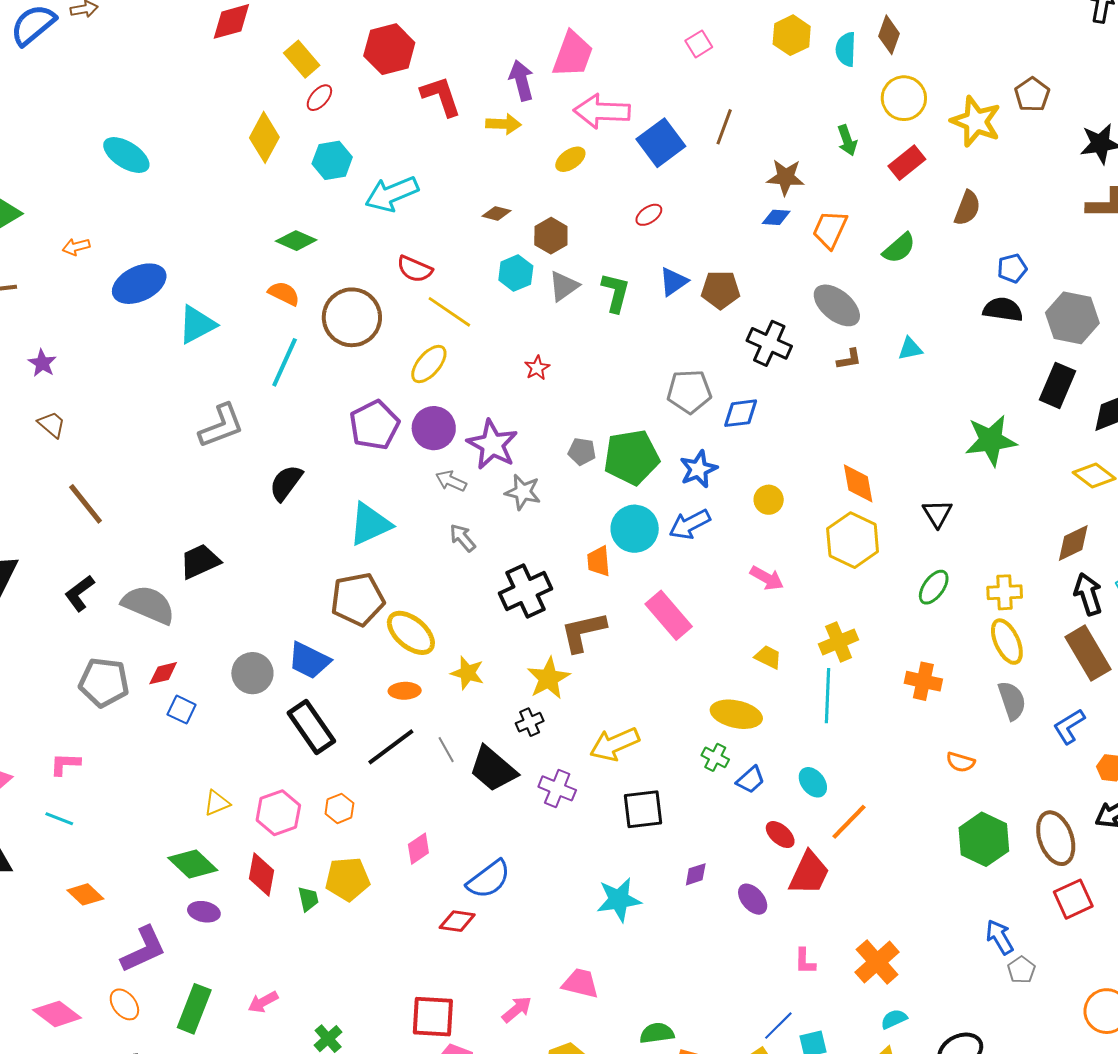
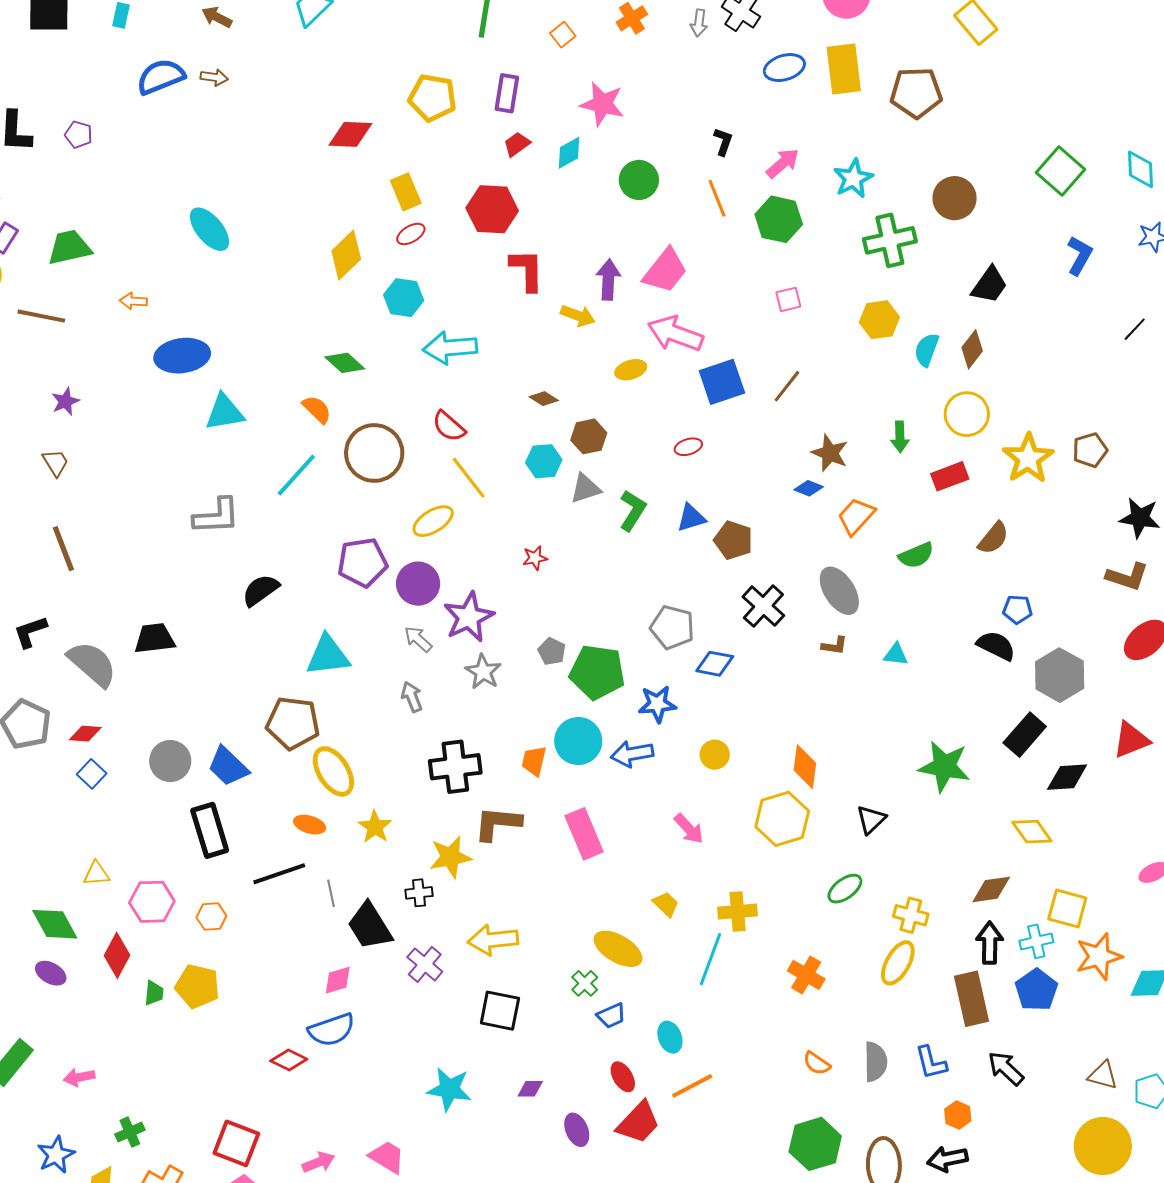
yellow ellipse: (1007, 642) -> (898, 963), turned 36
gray semicircle: (1012, 701) -> (876, 1062), moved
blue L-shape: (1069, 726) -> (931, 1063), turned -90
pink diamond: (418, 849) -> (338, 980), moved

